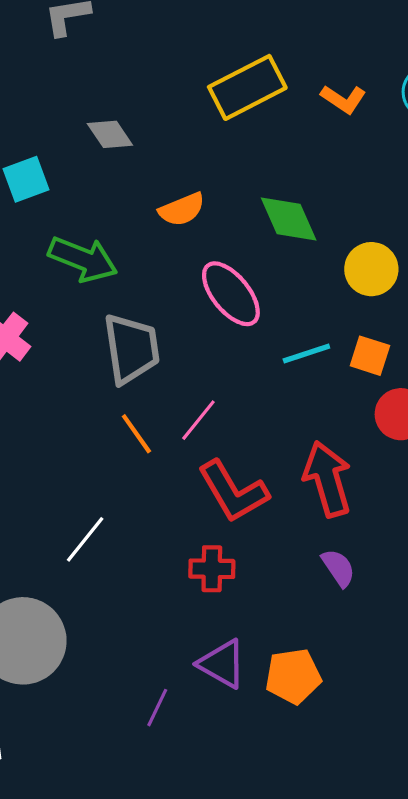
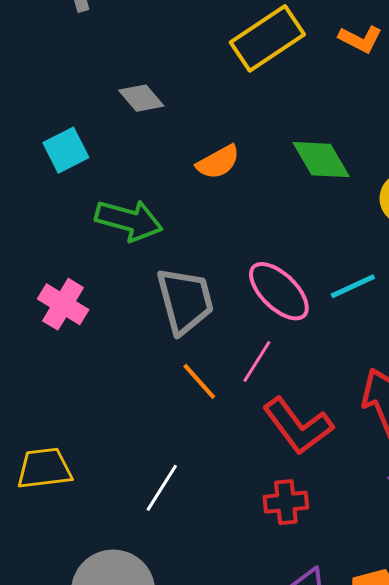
pink ellipse: (231, 294) -> (279, 291), moved

